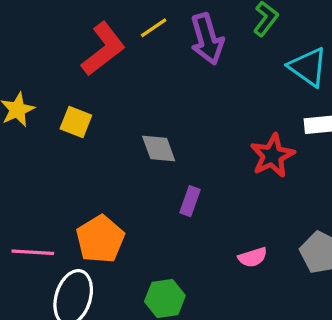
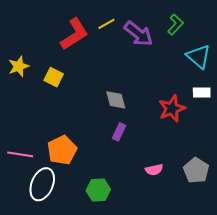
purple arrow: (207, 39) -> (138, 34), turned -40
gray diamond: (159, 148) -> (116, 100), moved

